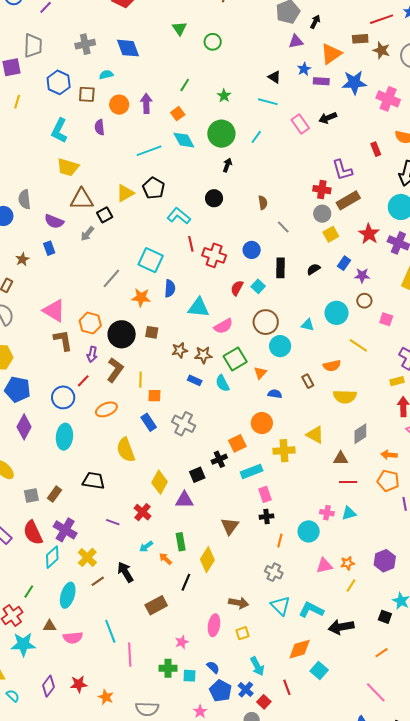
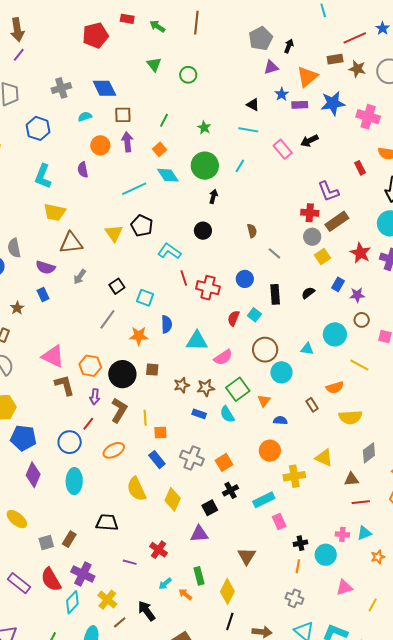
brown square: (87, 94) -> (123, 115), moved
yellow triangle: (125, 193) -> (114, 233), turned -30
black square: (105, 215) -> (117, 286), moved
cyan square: (151, 260) -> (145, 298), size x0.7
orange square: (237, 443) -> (224, 462), moved
yellow diamond: (160, 482) -> (173, 499), moved
black cross: (266, 517) -> (300, 543), moved
orange star: (348, 563) -> (378, 557), moved
black line: (186, 582) -> (230, 621), moved

